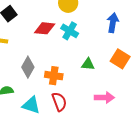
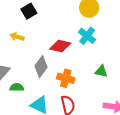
red diamond: (45, 28) -> (60, 46), moved

